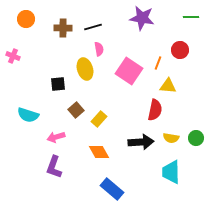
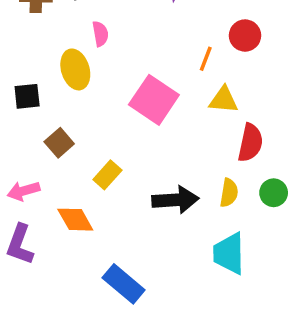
pink square: (129, 71) -> (154, 100), moved
red semicircle: (155, 110) -> (250, 143), moved
yellow rectangle: (99, 119) -> (107, 175), moved
yellow semicircle: (171, 138) -> (229, 193), turned -91
orange diamond: (99, 152) -> (75, 220), moved

